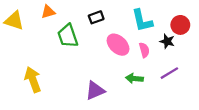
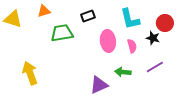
green trapezoid: (68, 36) -> (62, 33), turned 100
pink ellipse: (118, 45) -> (108, 41), turned 40
purple triangle: (95, 91) -> (99, 85), moved

